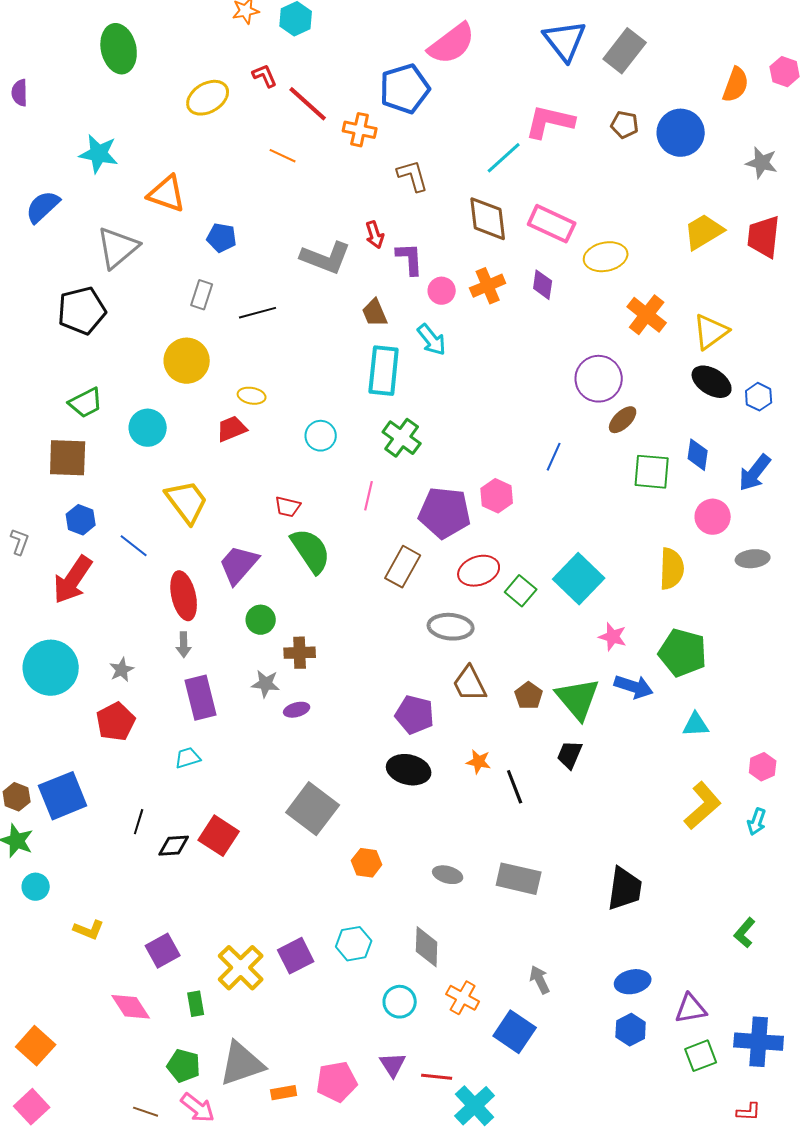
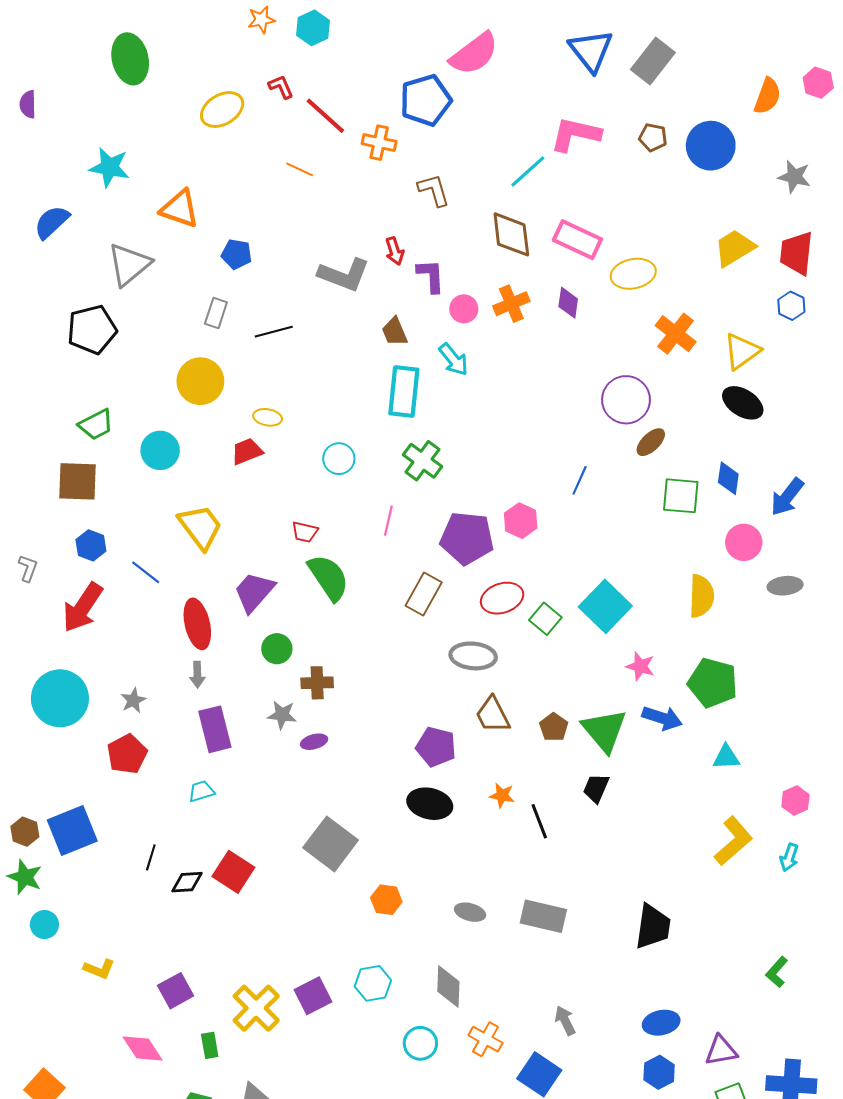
blue hexagon: (759, 397) -> (791, 306), moved

